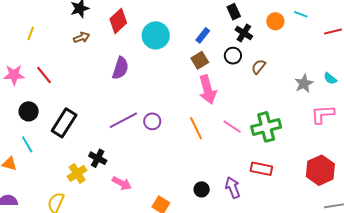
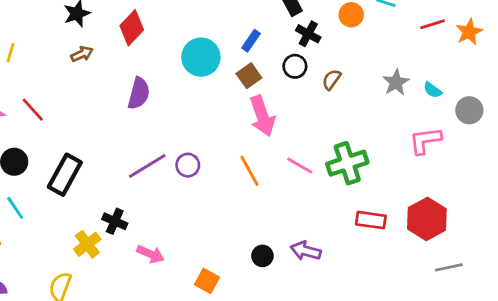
cyan circle: (156, 35) -> (201, 57), moved
gray star: (304, 83) -> (396, 82), moved
red rectangle: (261, 169) -> (371, 220), moved
purple arrow: (233, 188) -> (306, 251), turned -50

